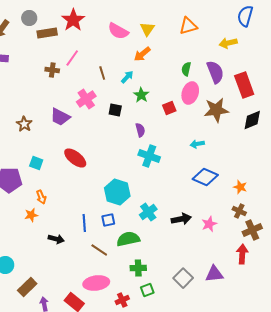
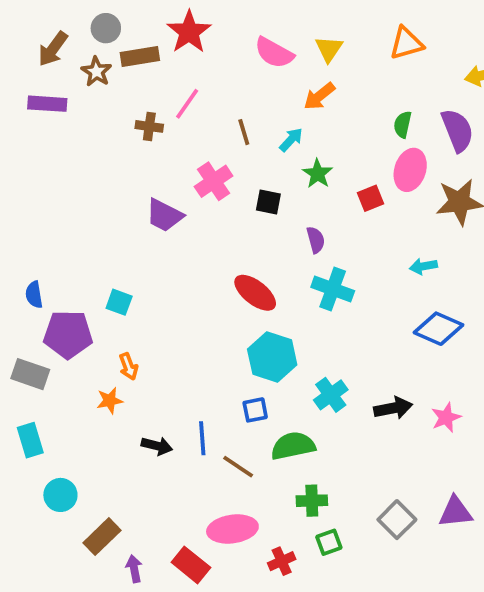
brown star: (24, 124) -> (96, 72), moved
red ellipse: (75, 158) -> (255, 293), moved
blue line: (84, 223) -> (202, 438), moved

